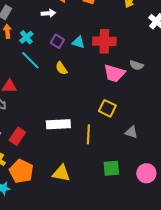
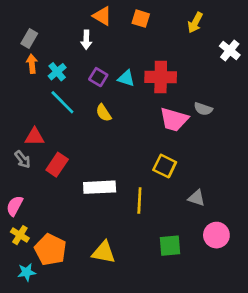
white arrow: (48, 13) -> (86, 40), turned 96
red rectangle: (17, 136) -> (57, 165), moved
pink circle: (146, 173) -> (216, 235), moved

